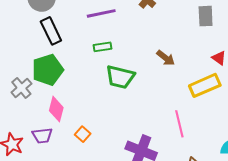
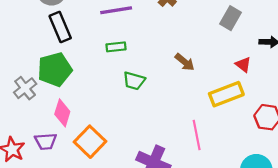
gray rectangle: (206, 16) -> (230, 18), turned 30
green trapezoid: (120, 77) -> (134, 81), size x0.7
orange square: (83, 134) -> (90, 142), size x1.8

